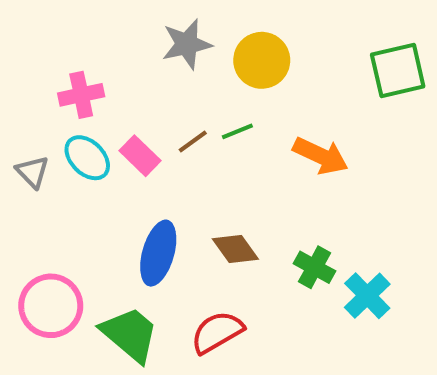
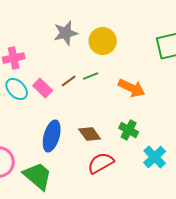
green cross: (314, 267) -> (129, 130), moved
red semicircle: (217, 332) -> (101, 163), moved

